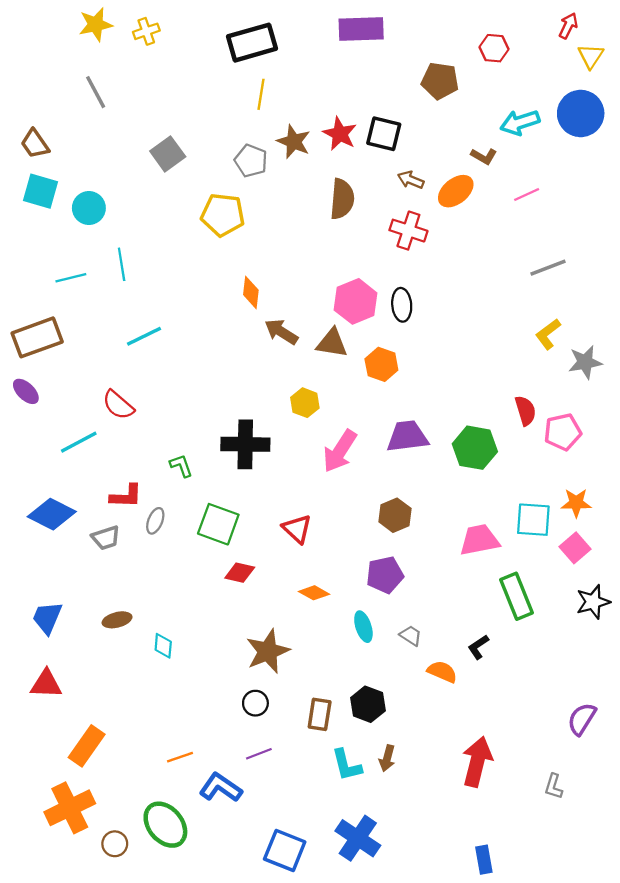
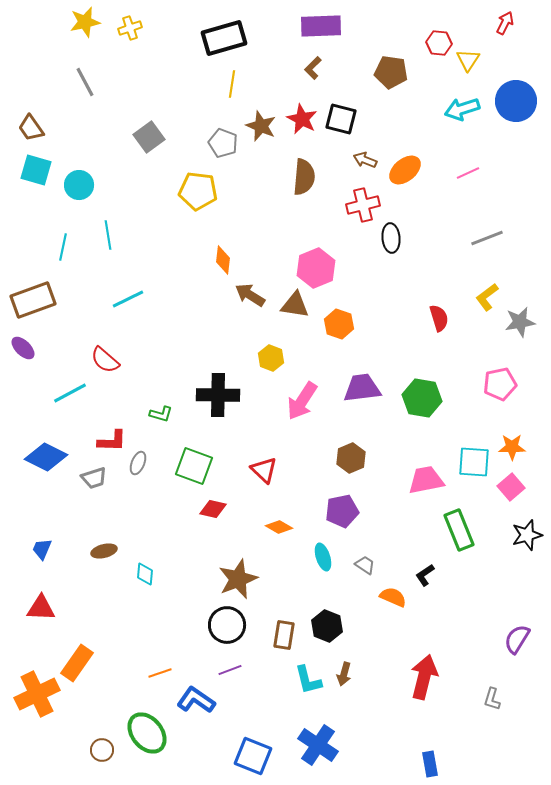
yellow triangle: (591, 56) -> (468, 60), moved
brown L-shape: (484, 156) -> (313, 68), moved, turned 105
red cross: (408, 231) -> (363, 205), turned -32
cyan line: (71, 278) -> (63, 247), turned -64
black ellipse: (402, 305) -> (391, 238), moved
red semicircle: (525, 411) -> (439, 318), moved
green L-shape: (181, 466) -> (161, 414), turned 125
blue trapezoid: (47, 618) -> (42, 549), size x0.7
black circle: (255, 703) -> (227, 625), size x1.6
orange cross: (70, 808) -> (37, 694), moved

